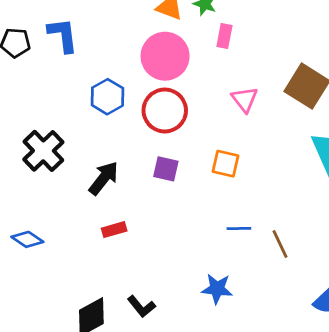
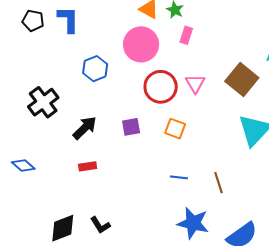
red circle: (165, 110) -> (161, 87), moved
purple square: (166, 169) -> (131, 127), turned -30
brown line: (280, 244) -> (219, 183), moved
blue star: (217, 289) -> (193, 223), moved, size x1.4

